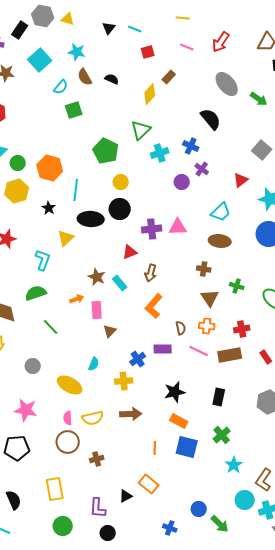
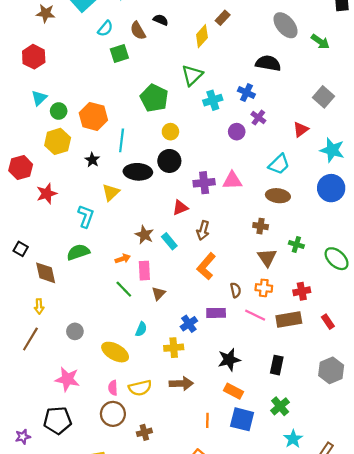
brown semicircle: (85, 77) -> (138, 31), moved
black semicircle: (211, 119) -> (268, 63), turned -40
green line: (51, 327) -> (124, 289), moved

